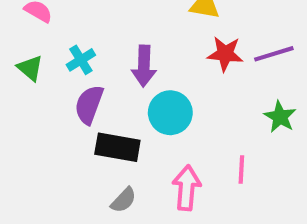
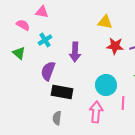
cyan cross: (81, 60) -> (45, 40), moved
cyan circle: (170, 113) -> (106, 85), moved
gray semicircle: (124, 200) -> (57, 118), moved, turned 144

